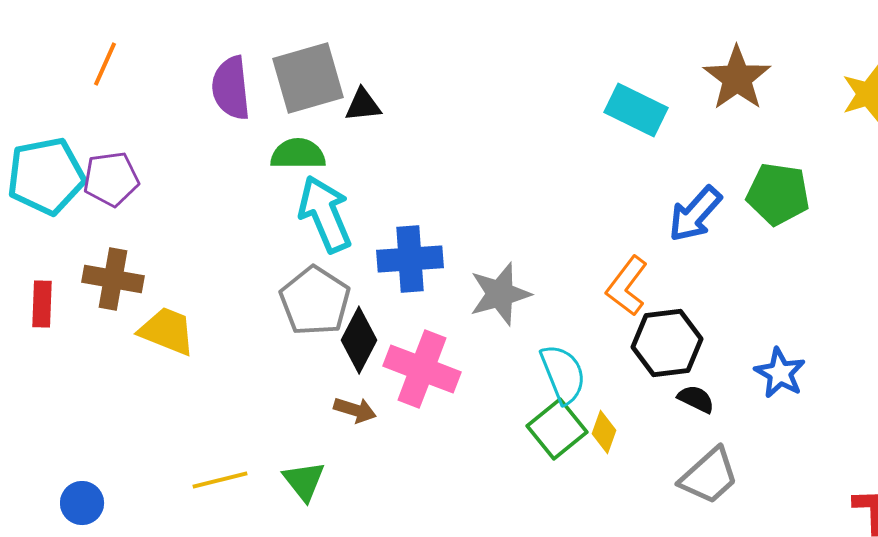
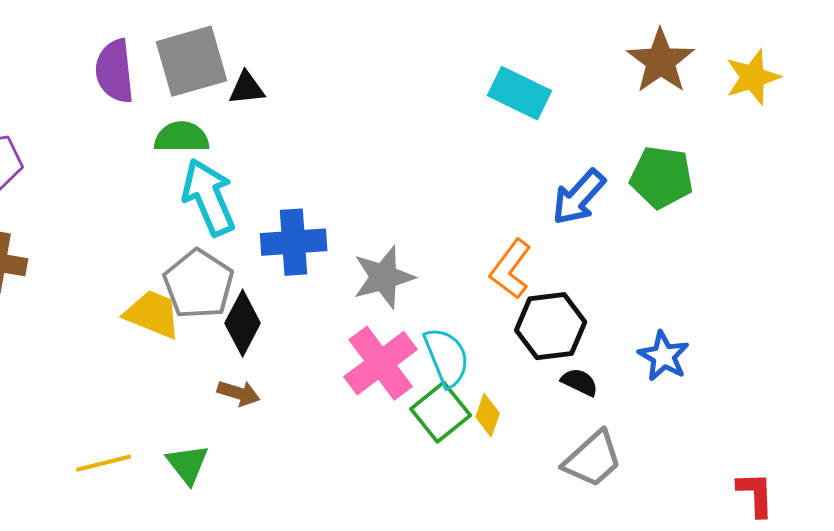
brown star: (737, 78) -> (661, 61), moved
yellow trapezoid: (167, 331) -> (153, 314), moved
pink cross: (422, 369) -> (381, 363), moved, turned 32

